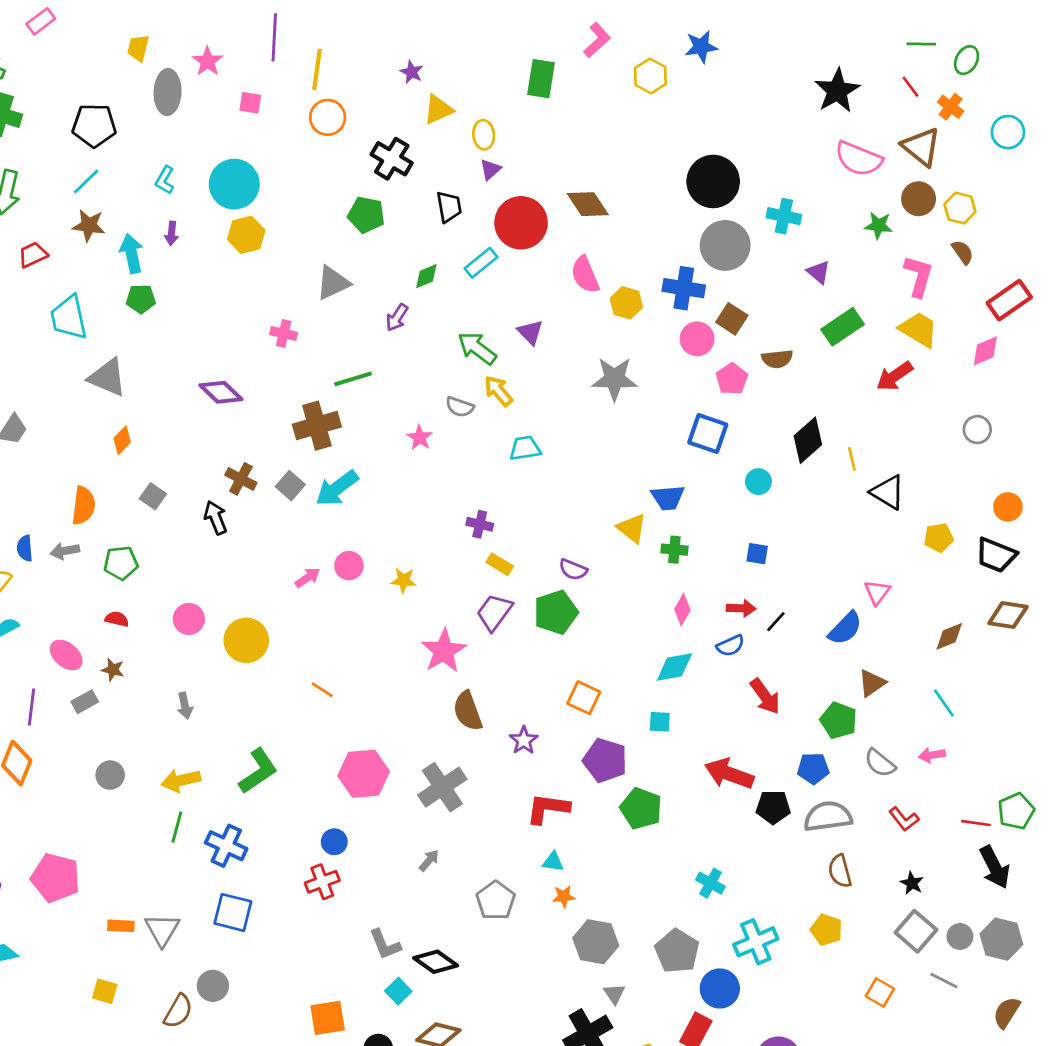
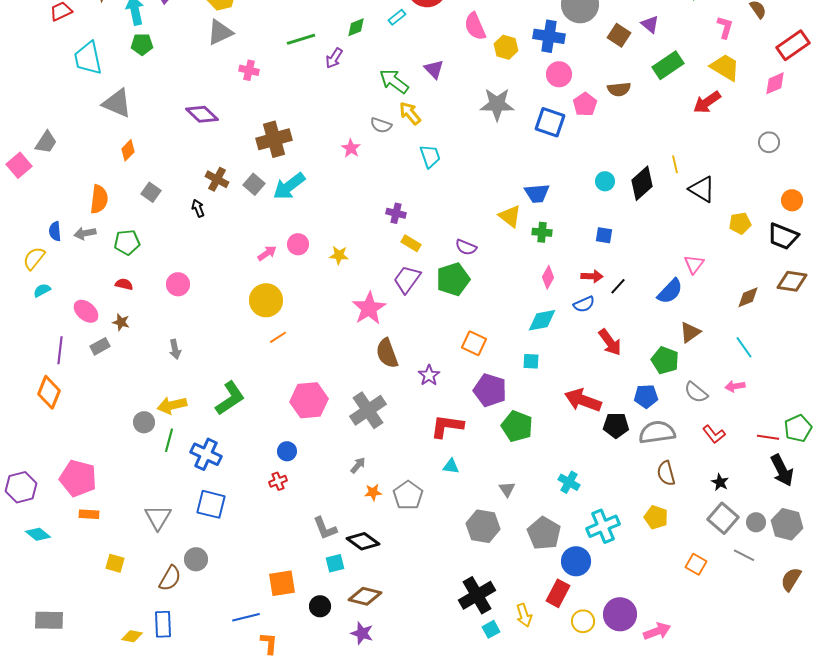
cyan rectangle: (481, 263) -> (397, 17), size x0.7
pink L-shape: (919, 276) -> (725, 27), size x0.7
gray triangle: (333, 283) -> (220, 32), moved
brown square: (732, 319) -> (619, 35), moved
green line: (353, 379) -> (301, 39), moved
blue square: (708, 434) -> (550, 122), moved
black diamond: (808, 440) -> (642, 183), moved
cyan trapezoid: (525, 448) -> (430, 156), turned 80
black arrow: (216, 518) -> (198, 208), size x0.7
yellow circle: (246, 640) -> (266, 300), moved
orange line: (322, 690) -> (278, 337), turned -66
gray circle: (110, 775) -> (144, 422), moved
red cross: (322, 882) -> (278, 481), size x0.7
orange star: (564, 896) -> (373, 492), moved
orange rectangle: (121, 926) -> (89, 514), moved
cyan square: (398, 991) -> (335, 563), turned 30
gray triangle: (614, 994) -> (507, 489), moved

